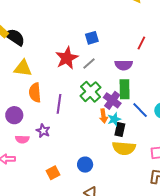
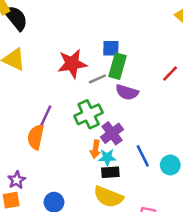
purple semicircle: (124, 65) -> (127, 92), moved
green rectangle: (125, 89) -> (118, 66), moved
orange semicircle: (35, 93) -> (36, 137), moved
black rectangle: (120, 129) -> (110, 172), turned 56
purple star: (43, 131) -> (17, 180), moved

